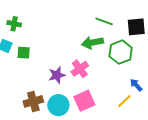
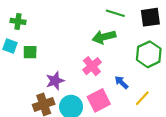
green hexagon: (121, 52) -> (149, 54), moved
purple star: (57, 75) -> (55, 81), moved
blue arrow: (136, 85) -> (121, 82), moved

